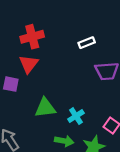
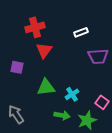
red triangle: (29, 64) -> (44, 50), moved

